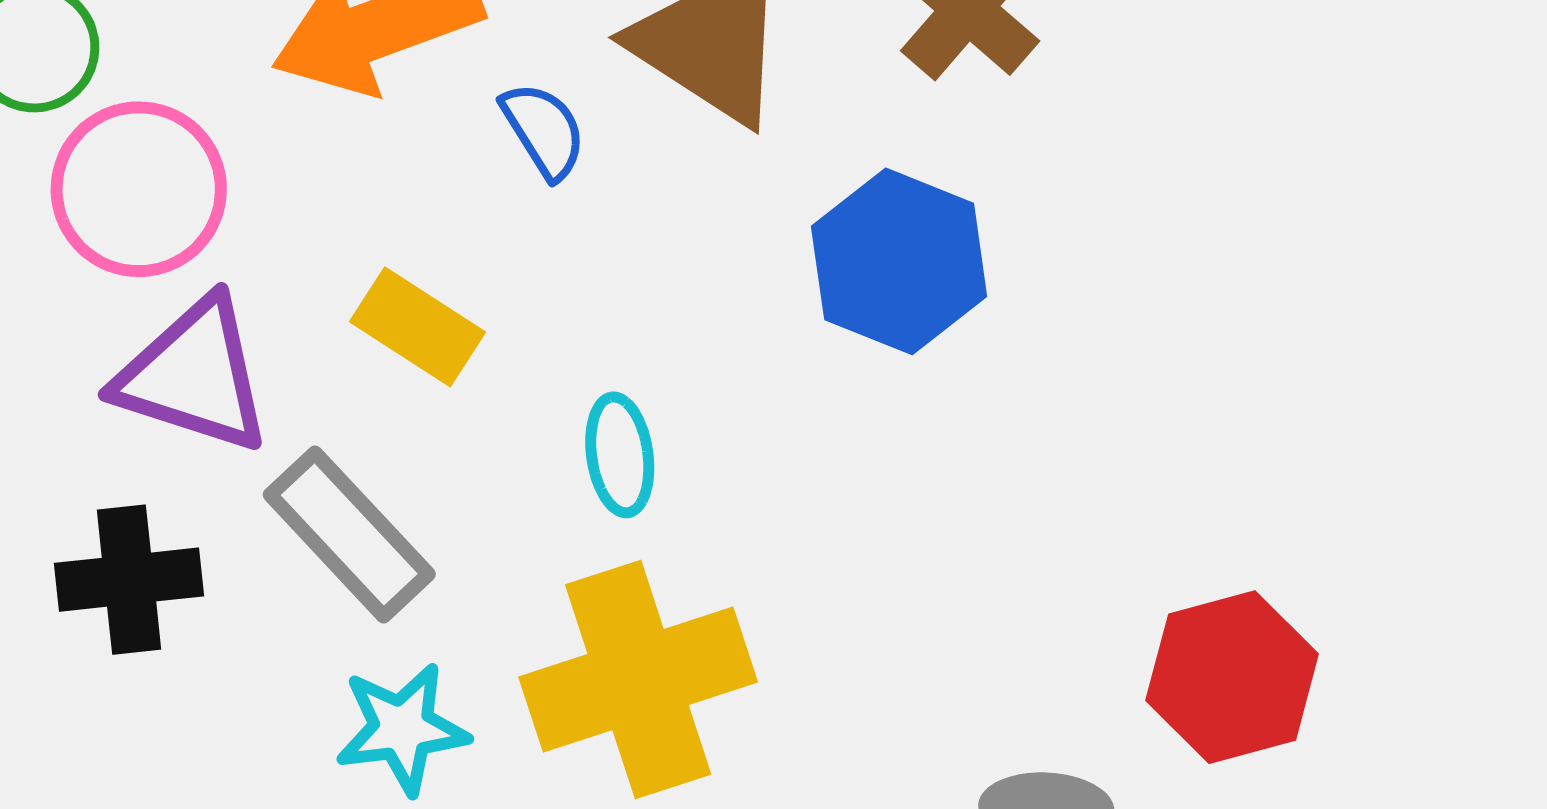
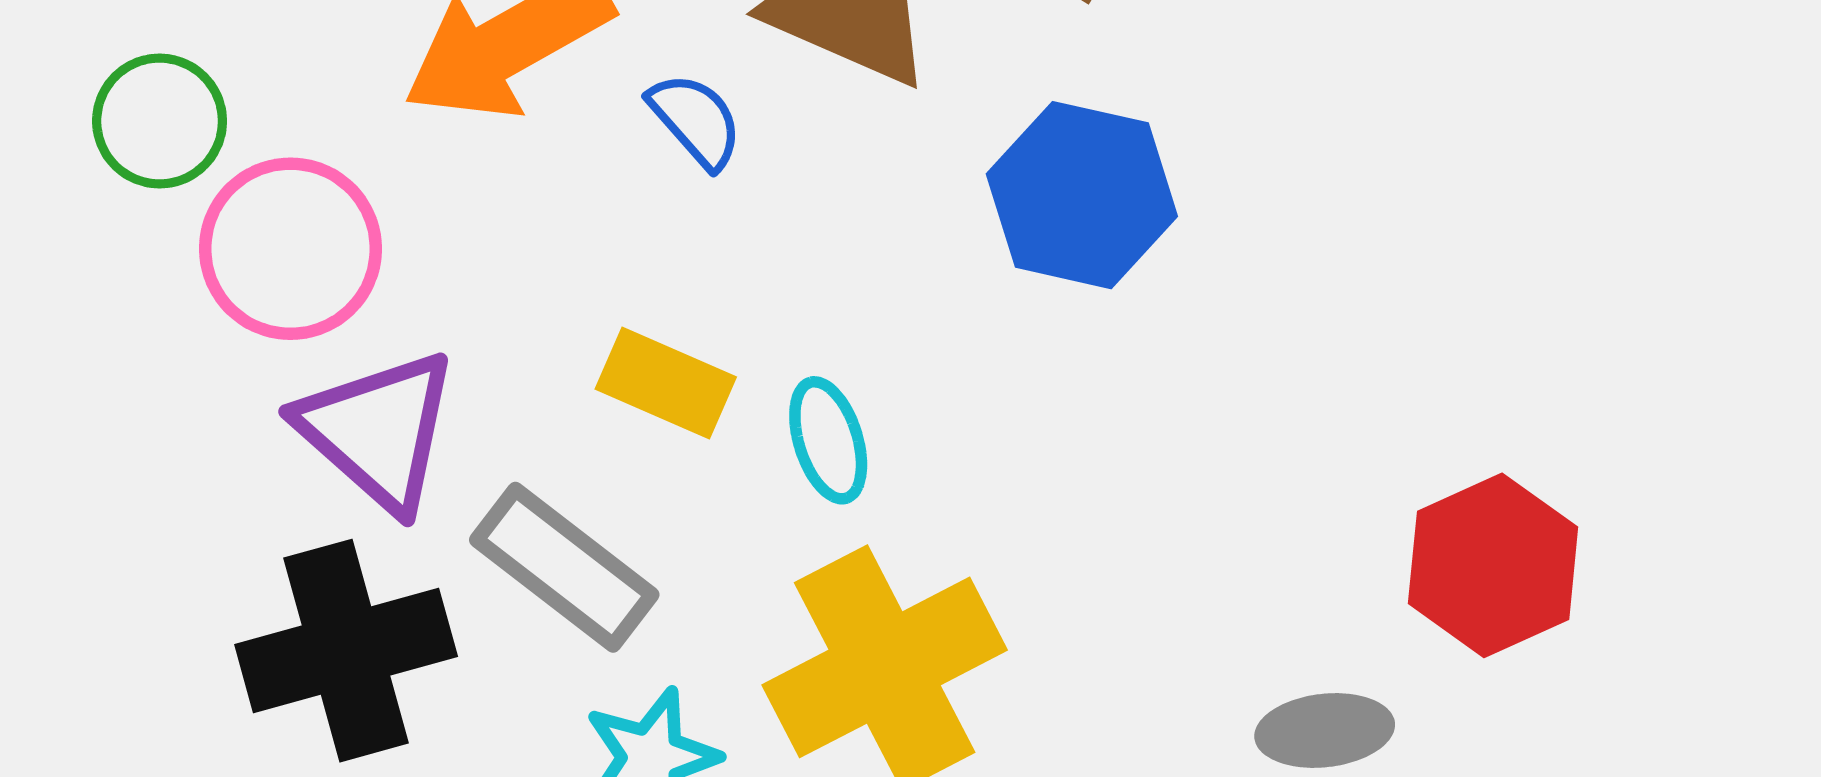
yellow rectangle: (417, 327) -> (666, 383), moved
purple triangle: (194, 376) -> (378, 431), turned 33
black cross: (129, 580) -> (346, 651), size x1.4

